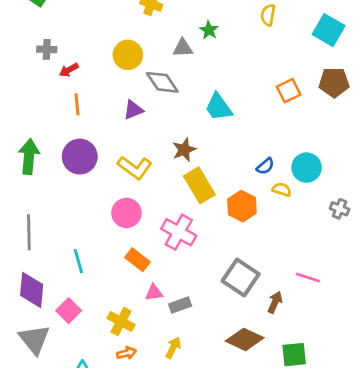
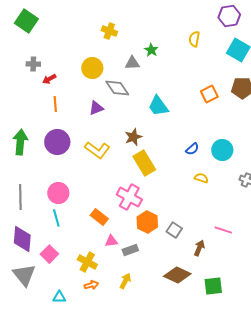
yellow semicircle: (282, 190) -> (201, 178), moved
orange hexagon: (242, 206) -> (147, 222), moved
pink circle: (126, 213) -> (58, 193), moved
gray square: (241, 278) -> (174, 230), size x0.6

